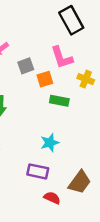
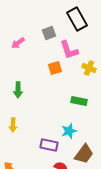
gray square: (26, 66) -> (49, 33), moved
green rectangle: (59, 101) -> (79, 101), moved
cyan star: (50, 143) -> (69, 131), moved

